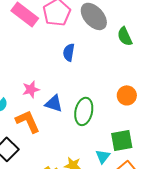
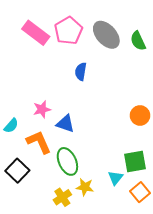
green semicircle: (125, 36) -> (138, 41), moved
green ellipse: (84, 111) -> (67, 161), moved, turned -36

